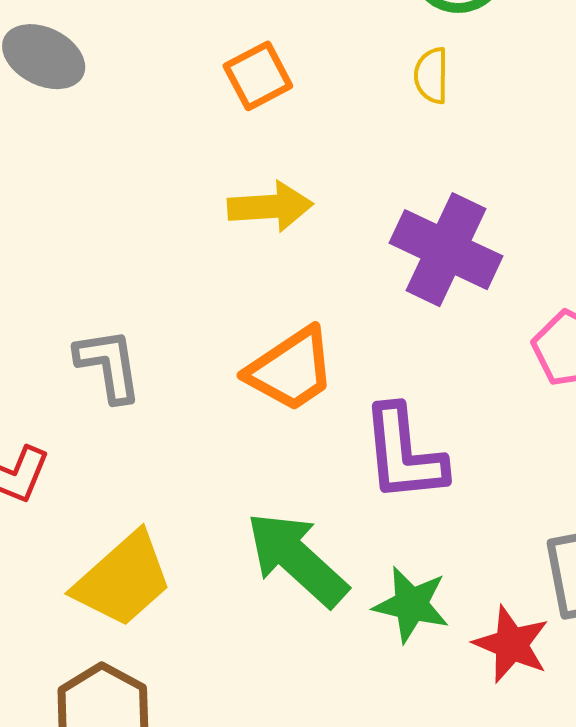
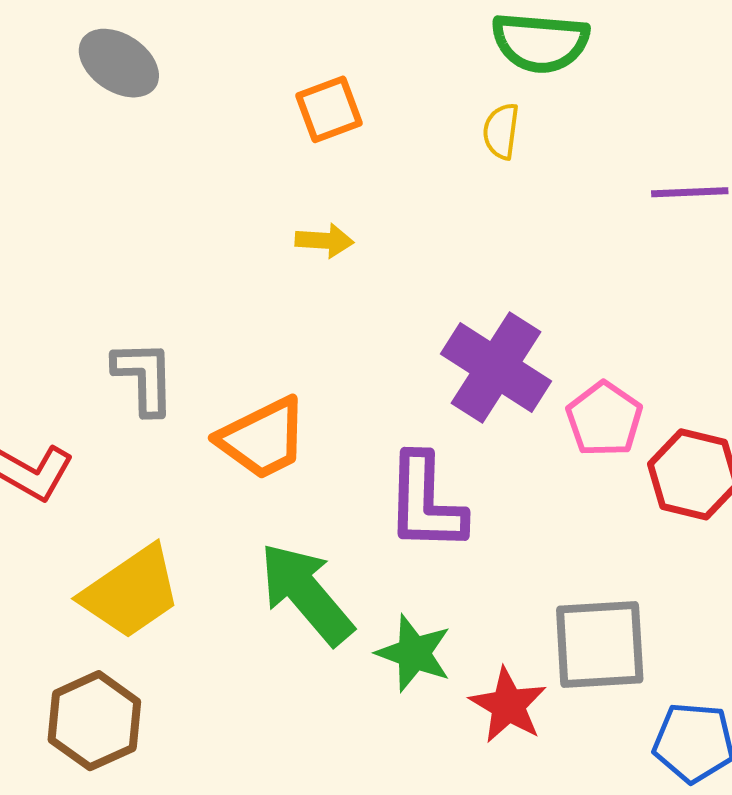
yellow arrow: (270, 207) -> (325, 241), size x0.7
purple cross: (446, 250) -> (496, 368), moved
orange trapezoid: (291, 369) -> (263, 438), moved

